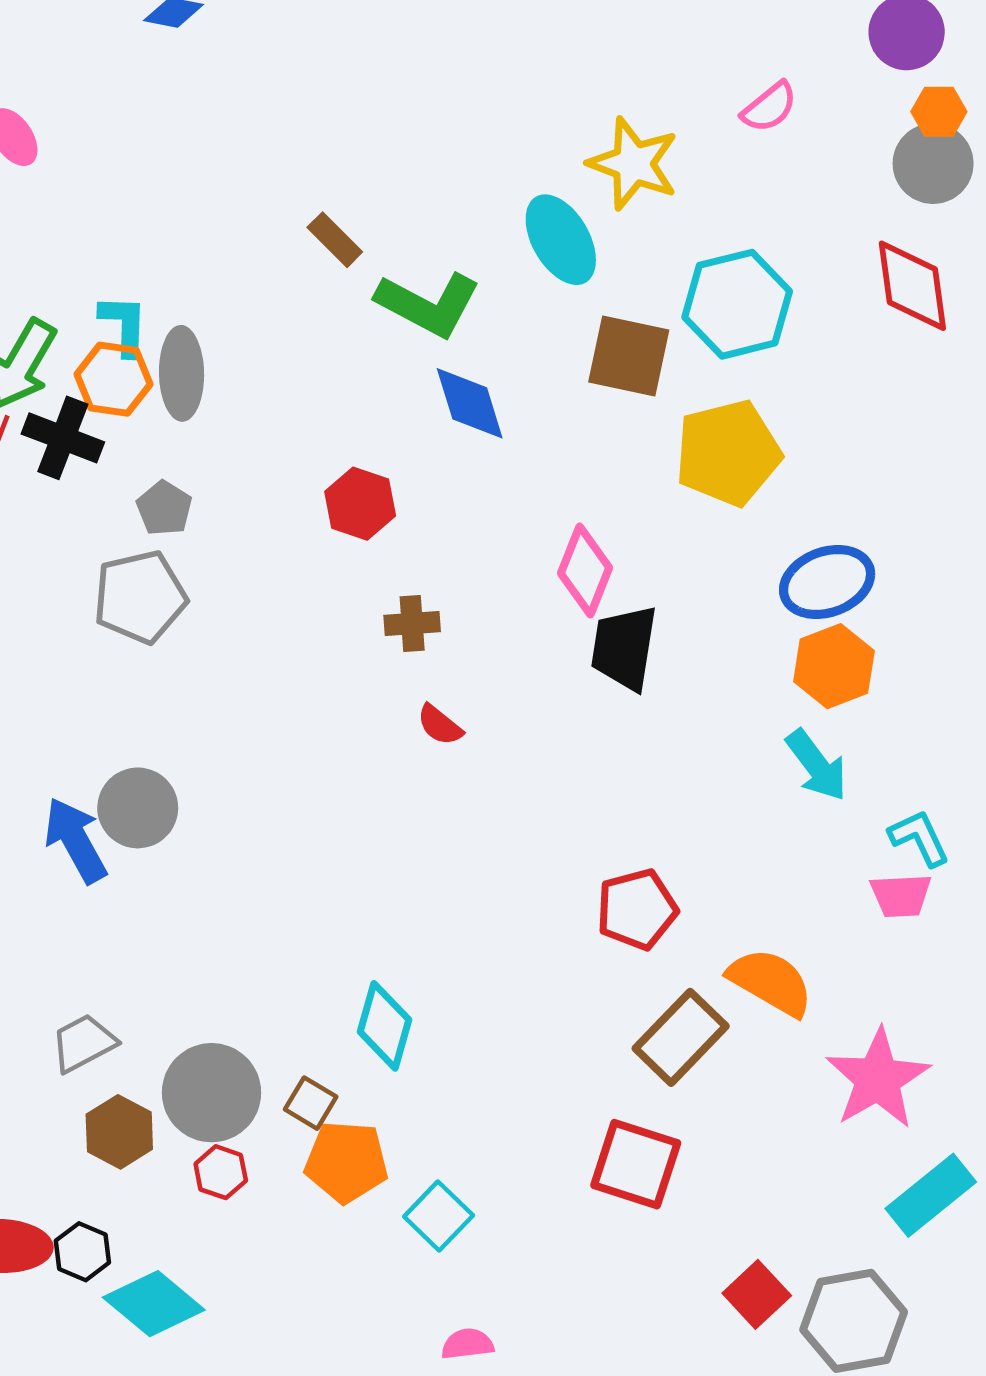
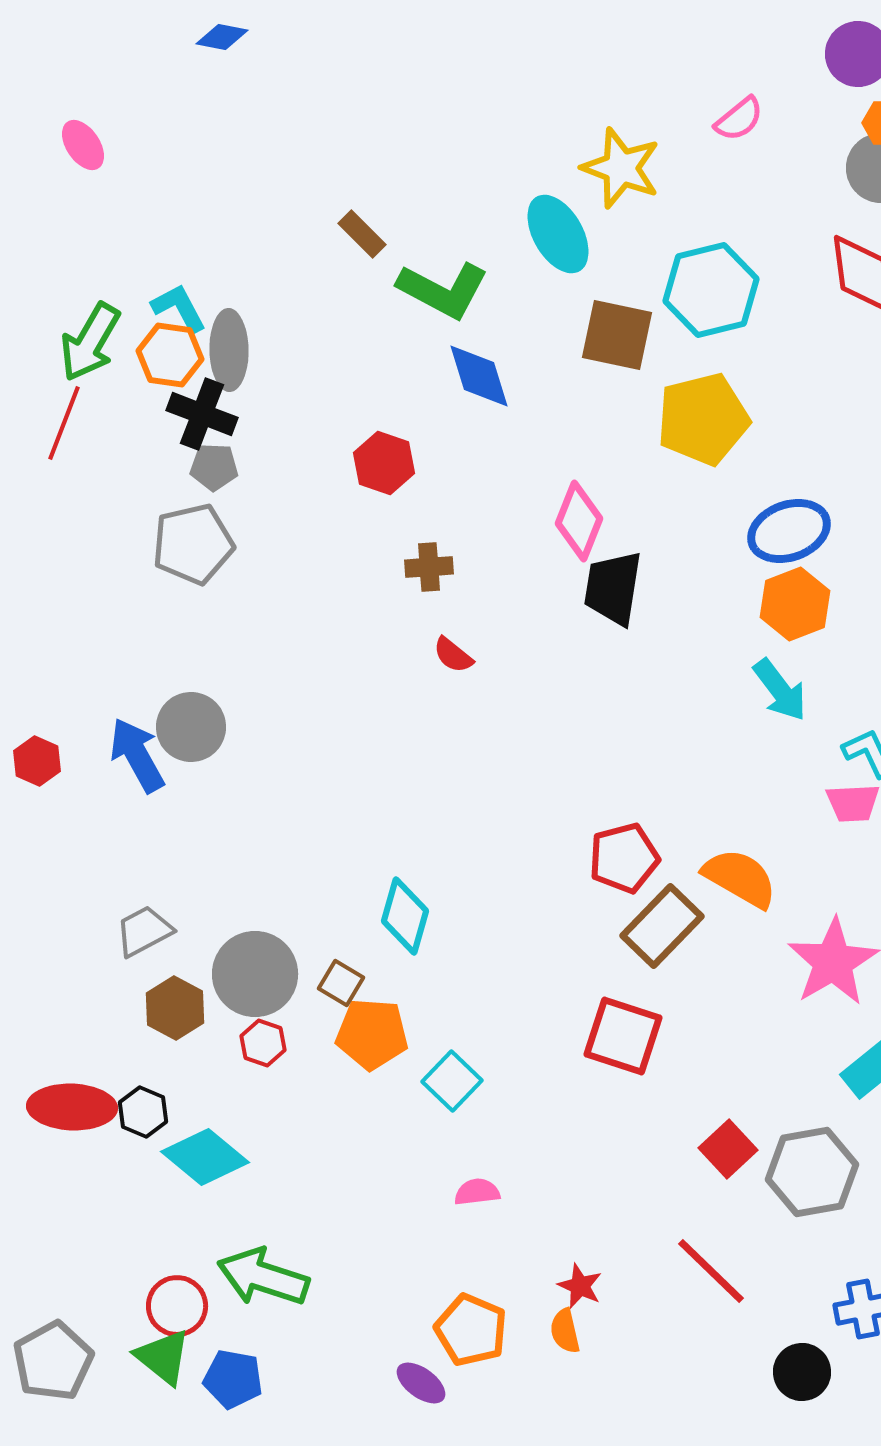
cyan L-shape: (124, 325) -> (179, 308), turned -30
black cross: (63, 438) -> (202, 414), moved
gray pentagon: (164, 508) -> (214, 467), turned -30
red pentagon: (637, 909) -> (624, 858), moved

